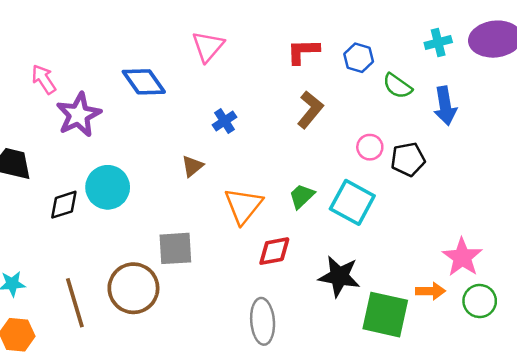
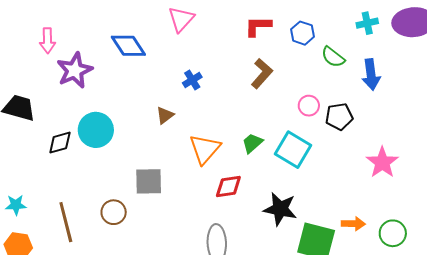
pink arrow: (44, 79) -> (47, 41), turned -150
pink star: (462, 257) -> (382, 162), moved
brown circle: (133, 288) -> (114, 212), size x0.6

